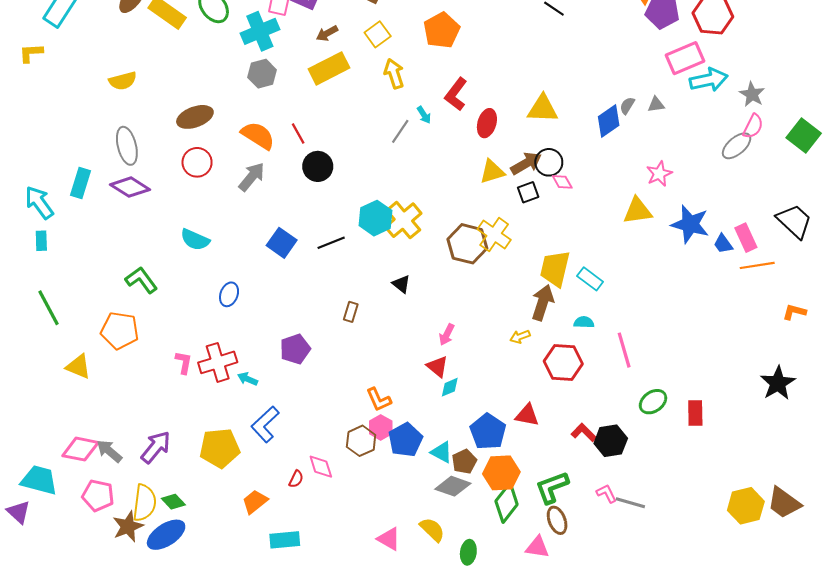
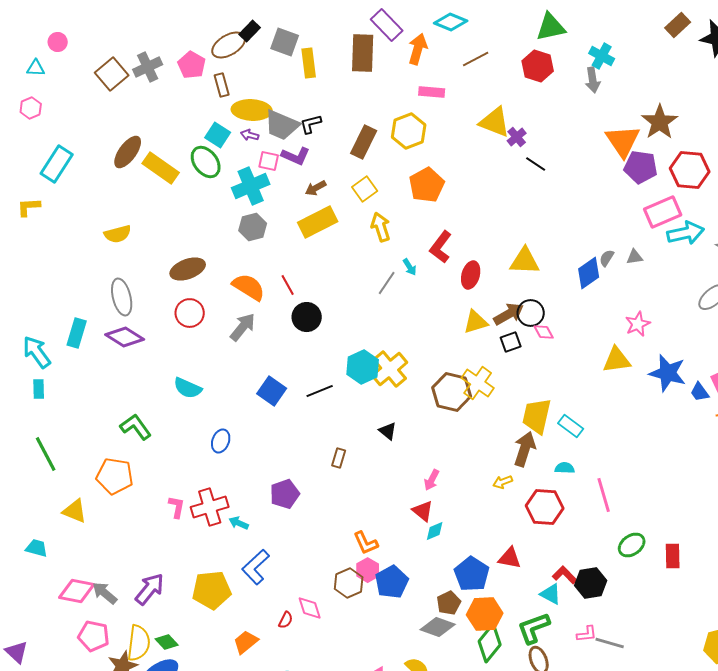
cyan triangle: (442, 452) -> (551, 594), moved
cyan trapezoid: (39, 480) -> (37, 548), moved, size x0.6
pink L-shape: (607, 493) -> (587, 634), turned 110

